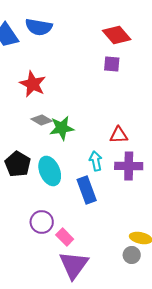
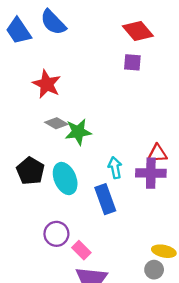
blue semicircle: (39, 27) -> (53, 22), turned 36
red triangle: (119, 135) -> (157, 154), moved

